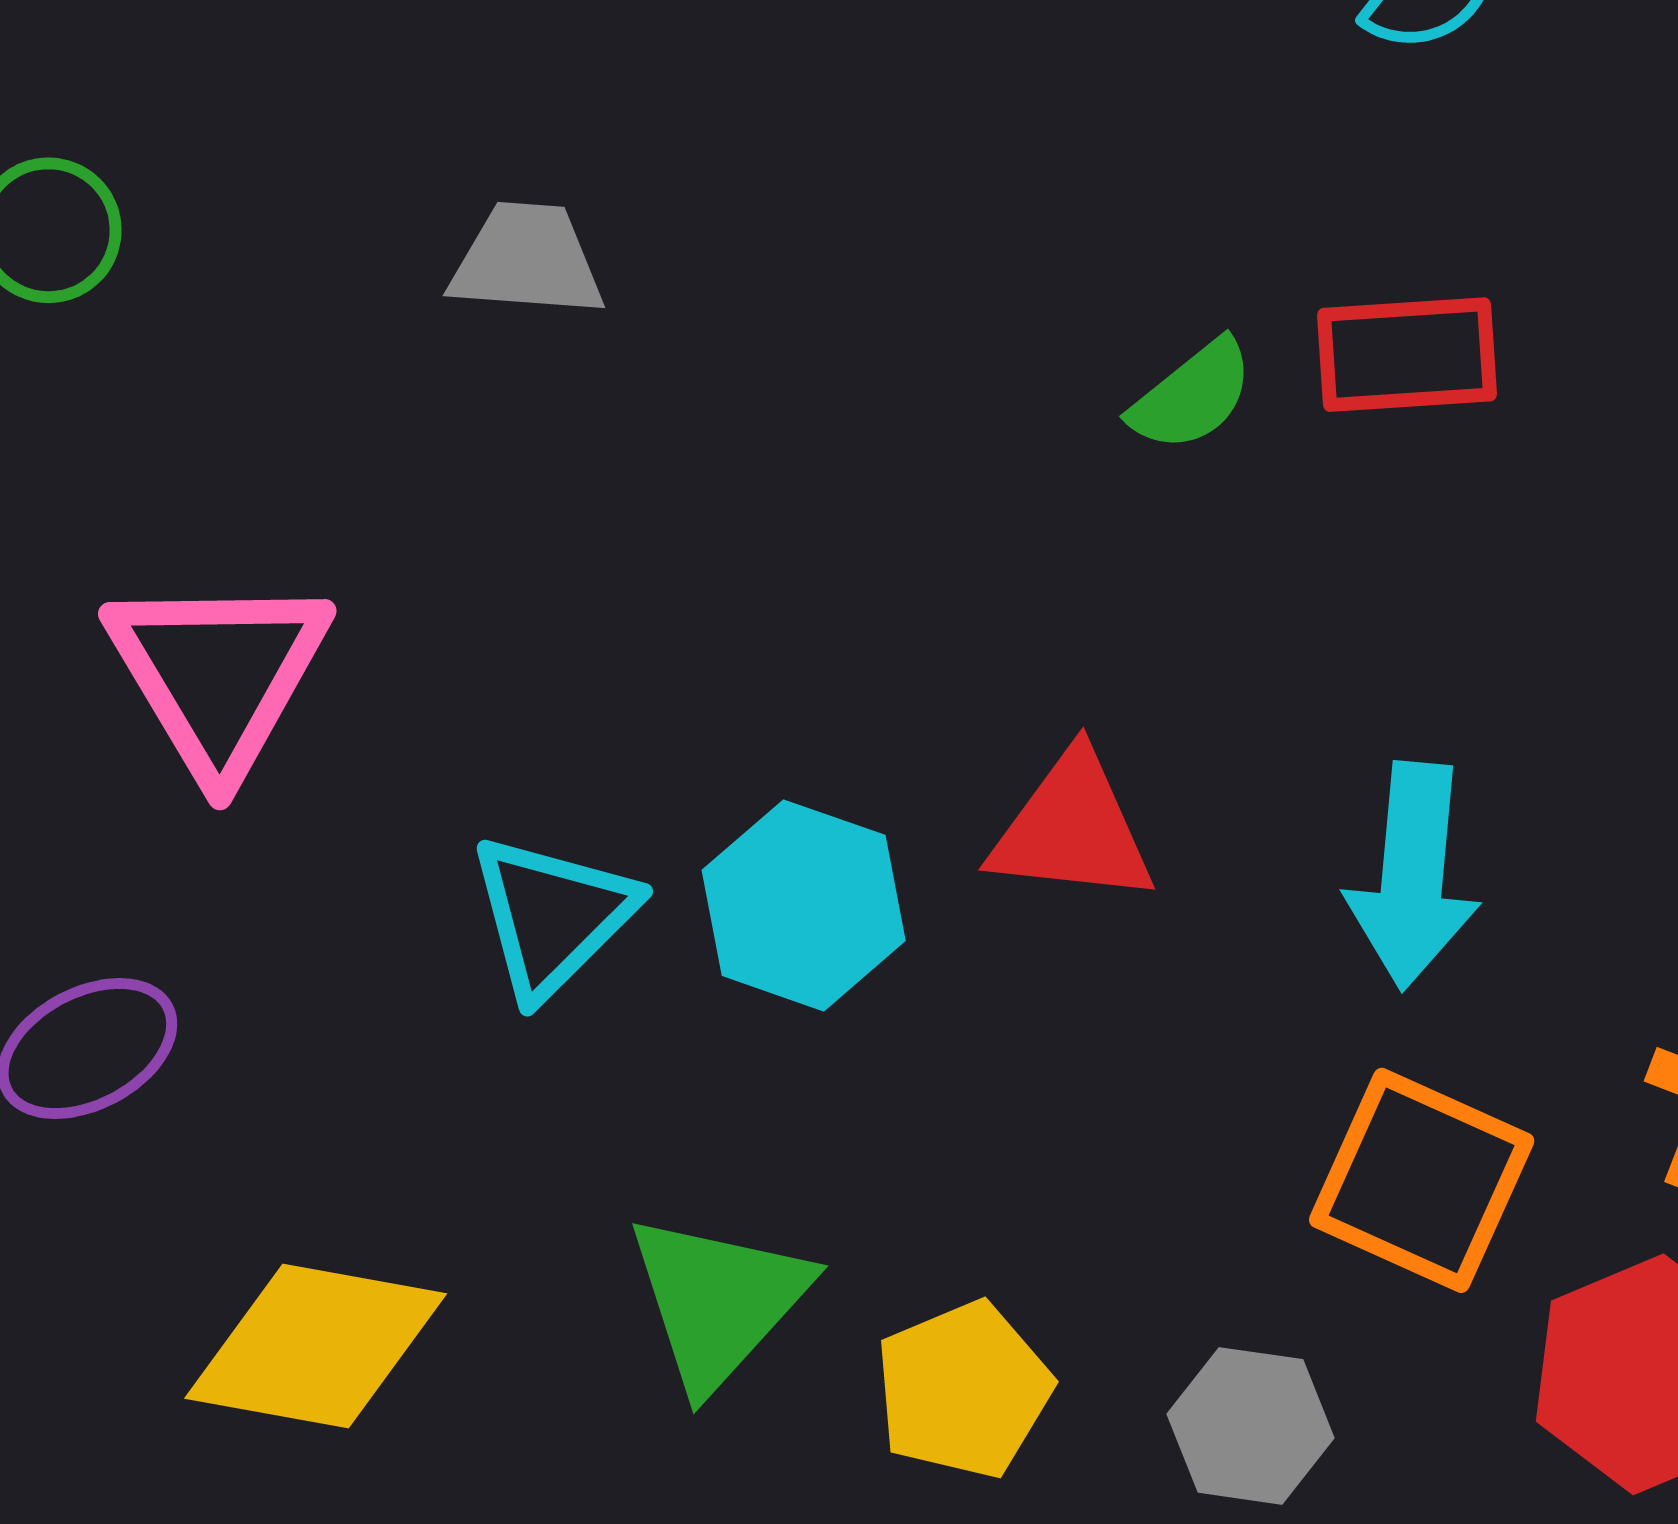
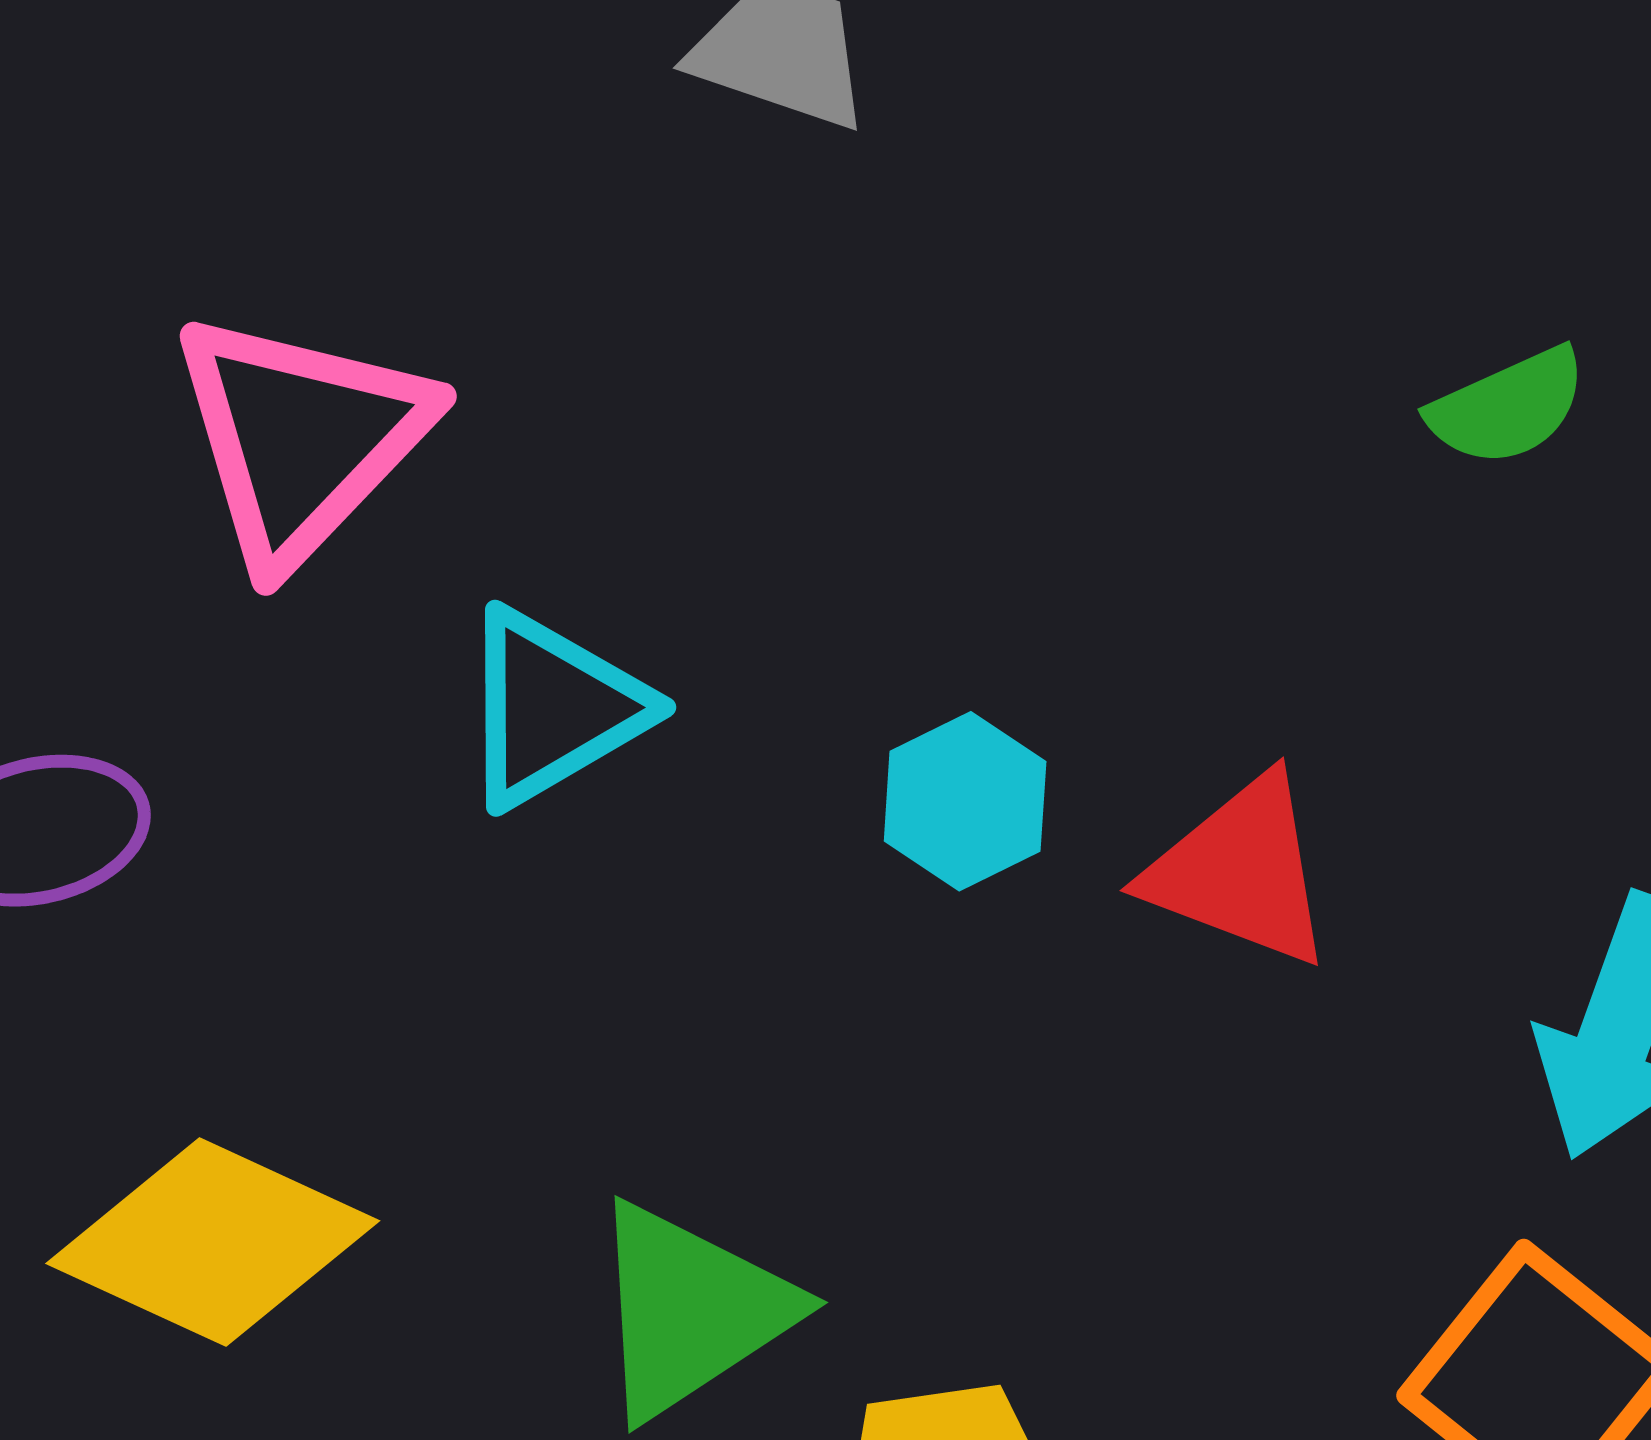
cyan hexagon: (804, 905) -> (965, 801), moved, size x0.7
cyan triangle: (552, 916) -> (552, 708), moved

